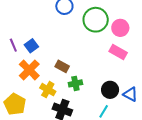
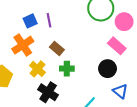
purple line: (13, 45) -> (49, 20), moved
black circle: (110, 90) -> (108, 69), moved

